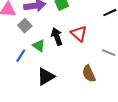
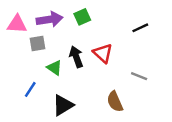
gray square: (25, 26) -> (37, 44), turned 32
blue line: (21, 56) -> (30, 89), moved

